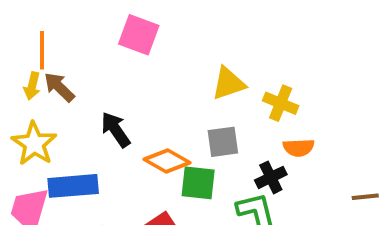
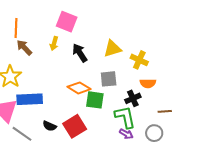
yellow arrow: (32, 86) -> (54, 44), moved
black arrow: (116, 130) -> (80, 53), moved
brown line: (365, 197) -> (165, 111), moved

